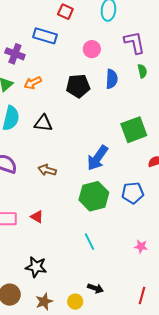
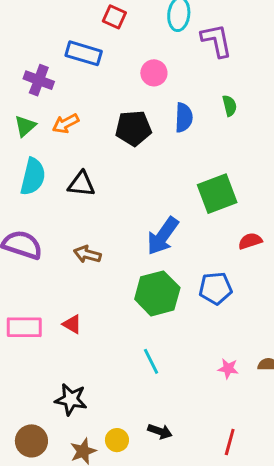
purple L-shape: (135, 42) -> (216, 40), moved
yellow circle: (75, 302) -> (117, 440), moved

